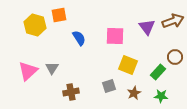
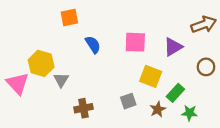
yellow hexagon: (35, 25) -> (41, 63), moved
purple triangle: (147, 27) -> (173, 47), moved, turned 36
pink triangle: (28, 71) -> (18, 83), moved, turned -30
green rectangle: (158, 72) -> (175, 93), moved

